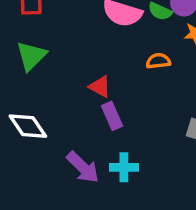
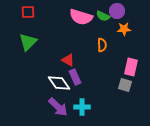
orange semicircle: (158, 61) -> (102, 45), turned 96
white diamond: (28, 126) -> (59, 83), moved

